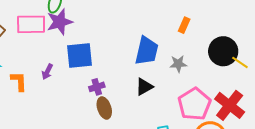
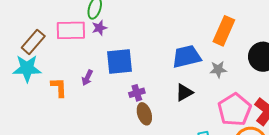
purple star: (60, 22) -> (99, 28), size x0.6
orange rectangle: (184, 25) -> (224, 31), size x1.8
blue trapezoid: (147, 51) -> (187, 57), turned -116

